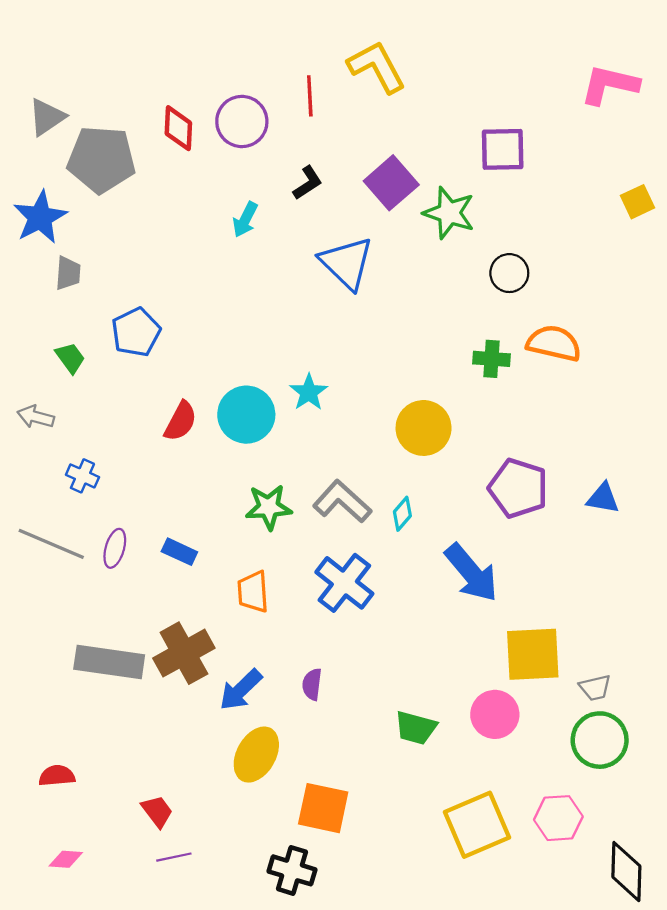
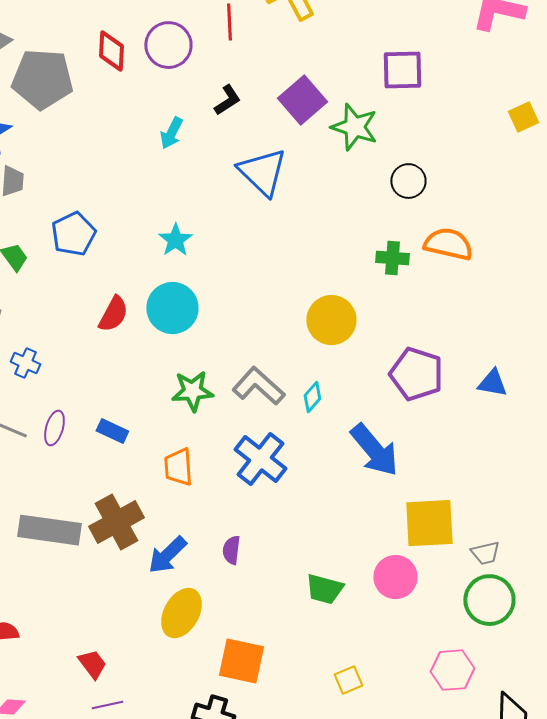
cyan star: (309, 392) -> (175, 240), moved
yellow square: (477, 825) -> (348, 680), moved, size x0.5

